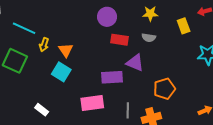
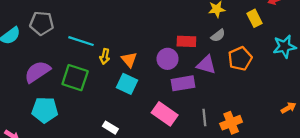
purple circle: (107, 17) -> (168, 59), moved
gray semicircle: (149, 38) -> (218, 35), turned -40
orange pentagon: (164, 89) -> (240, 59), moved
pink rectangle: (92, 103) -> (165, 114), turned 50

